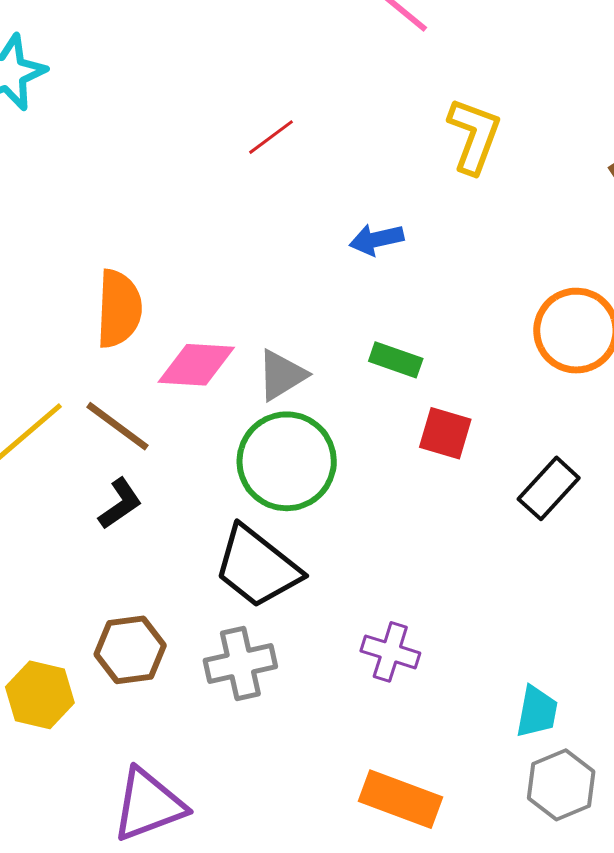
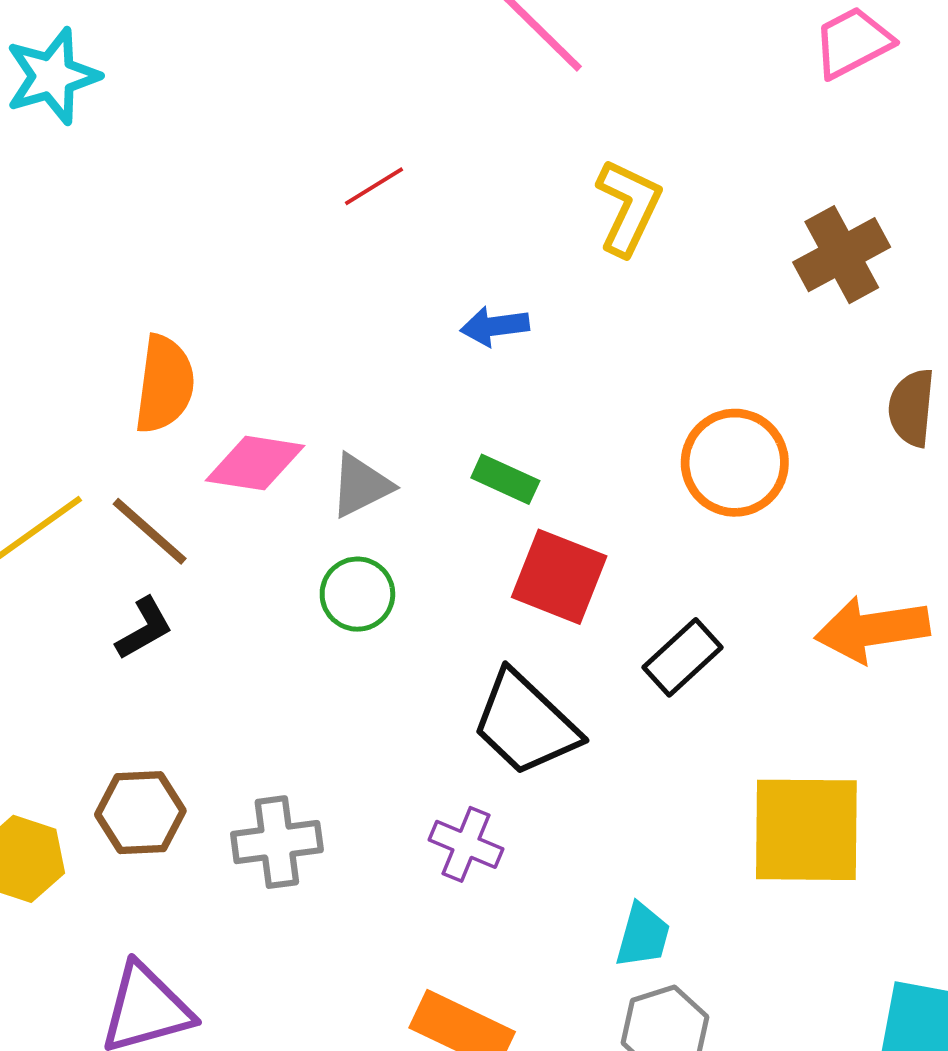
red square: (445, 433) -> (559, 577), size x1.4
green circle: (287, 461) -> (357, 594), size x0.6
black trapezoid: (257, 567) -> (525, 724), moved

